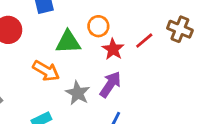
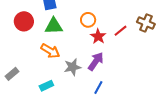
green triangle: (68, 42) -> (54, 26), moved
gray star: (78, 93) -> (72, 67), turned 30

